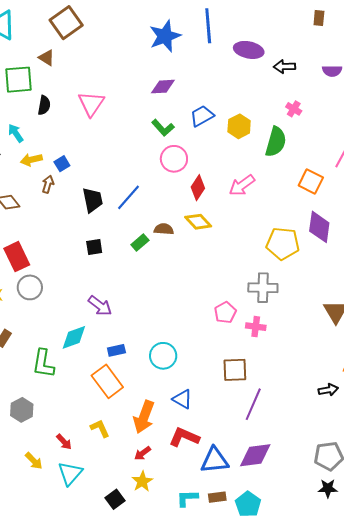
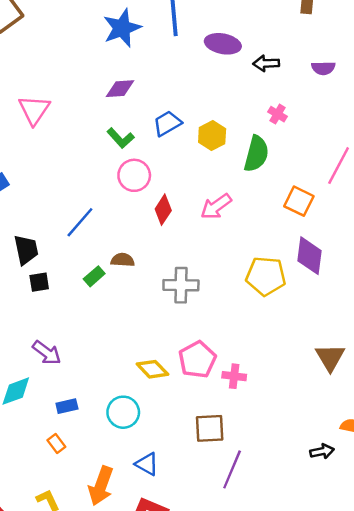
black trapezoid: (93, 200) -> (26, 250), moved
yellow diamond: (198, 222) -> (152, 369), moved
gray cross: (263, 288) -> (181, 285), moved
pink pentagon: (225, 313) -> (197, 360), size x1.4
orange rectangle: (107, 381) -> (56, 443), size x0.5

